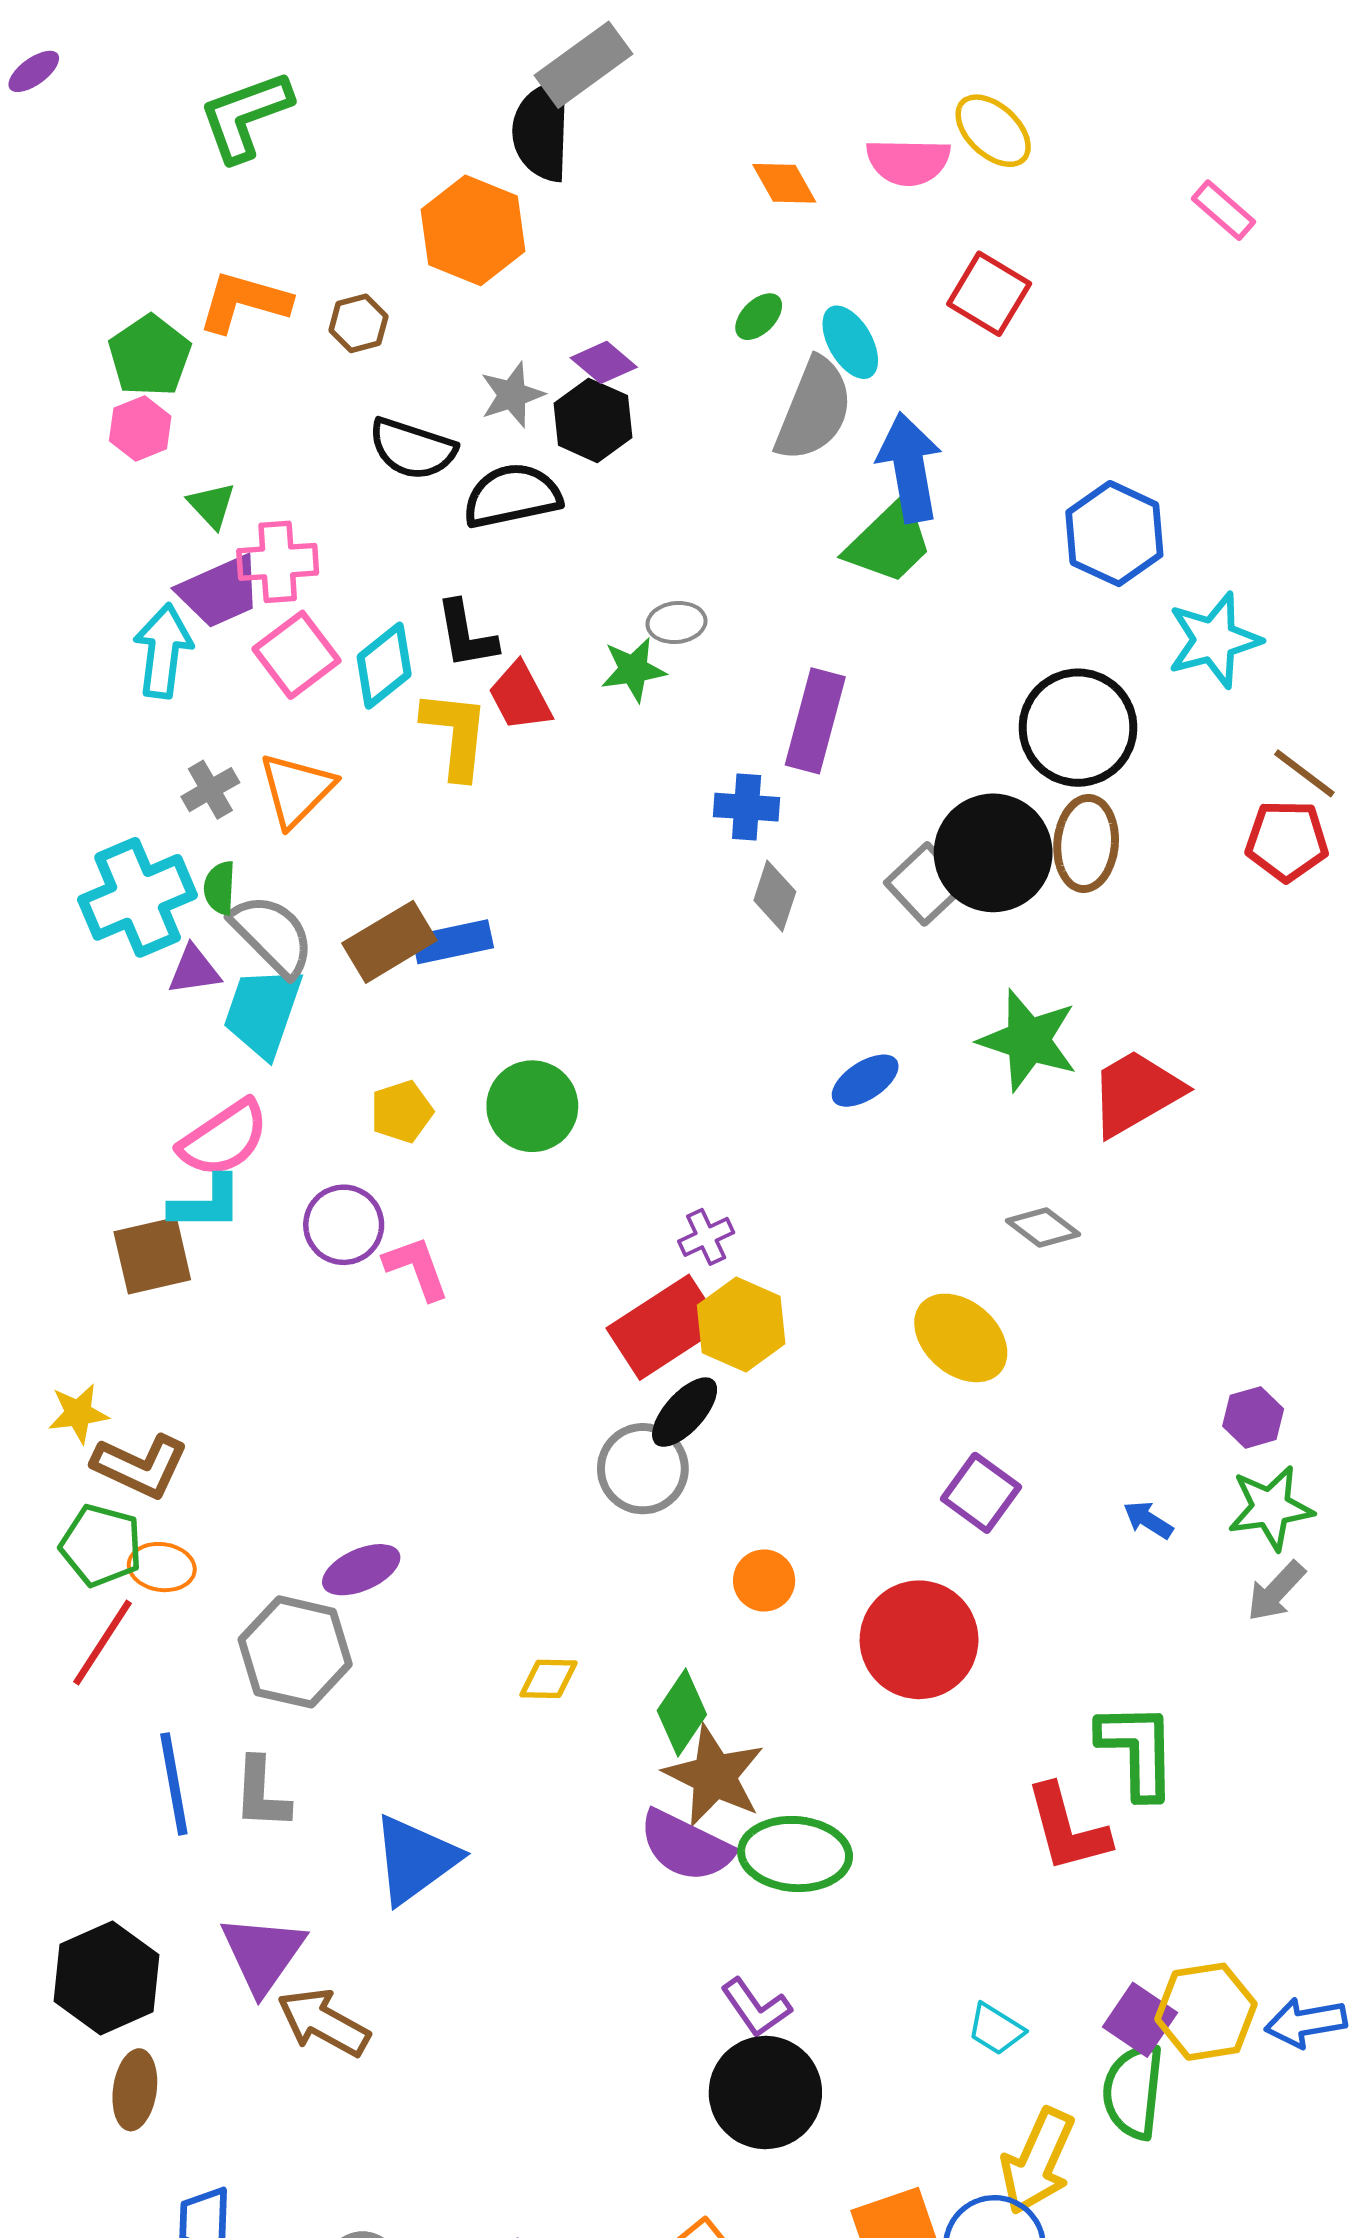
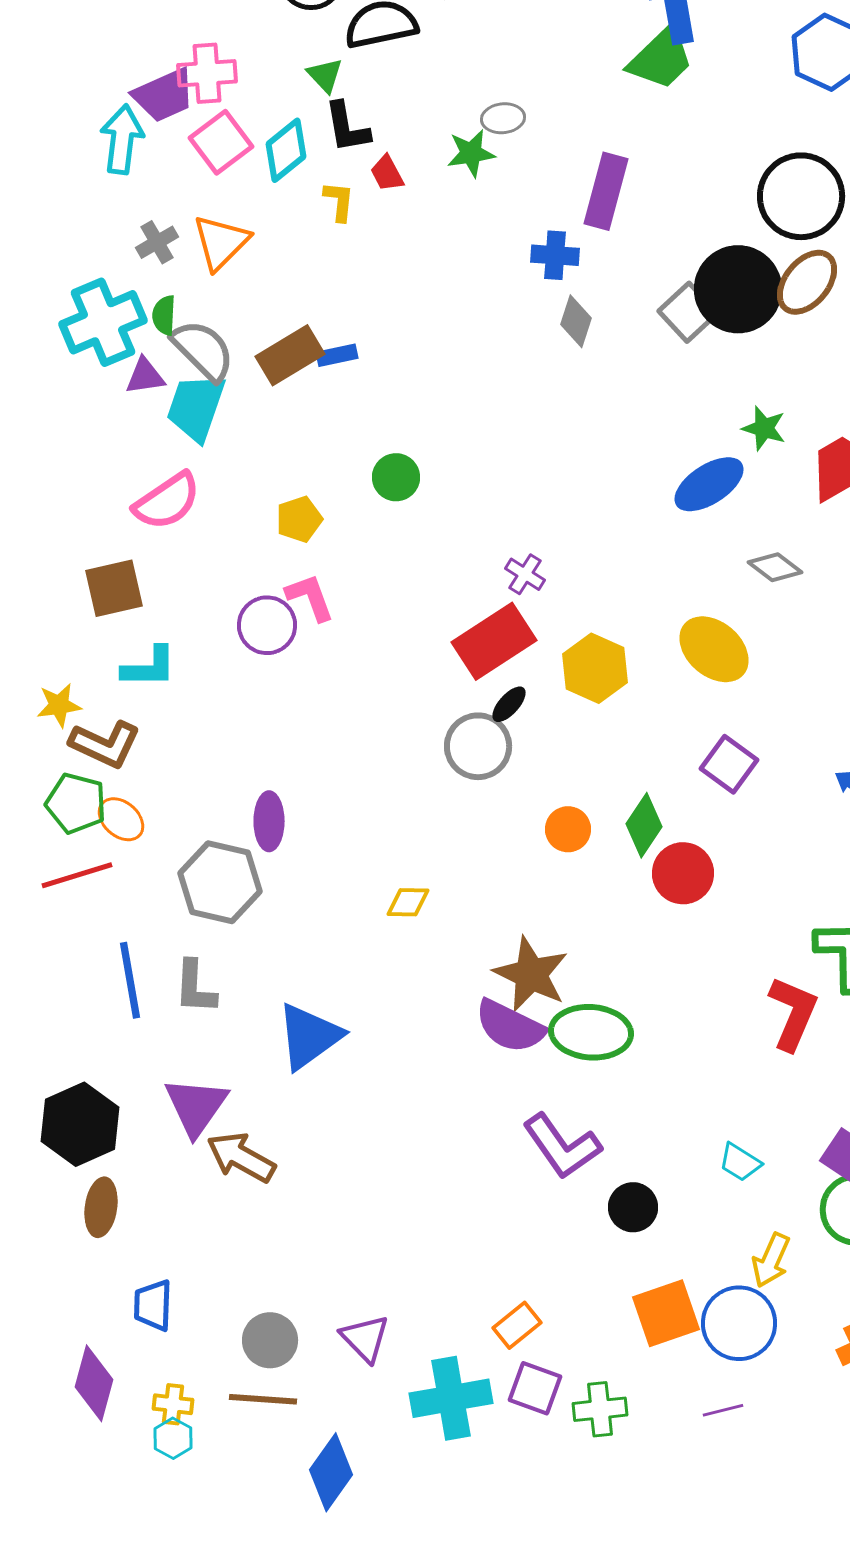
green triangle: (212, 505) -> (325, 75), moved
red trapezoid: (520, 697) -> (387, 173), size x0.7
yellow L-shape: (456, 734) -> (339, 201), size x0.6
brown ellipse: (1086, 843) -> (807, 282), turned 34
blue rectangle: (453, 942) -> (337, 355), size x0.7
green star: (1028, 1040) -> (764, 428), size x0.6
blue ellipse: (865, 1081) -> (709, 484), moved, size x1.4
green circle: (532, 1106) -> (396, 477), size x0.7
yellow pentagon: (402, 1112) -> (299, 519), moved
cyan L-shape: (206, 1203) -> (149, 667), moved
purple circle: (344, 1225) -> (267, 625), moved
purple cross: (706, 1237) -> (525, 574), turned -33
yellow hexagon: (741, 1324) -> (595, 668), moved
black ellipse: (685, 1412) -> (509, 704), size x0.7
orange ellipse: (162, 1567) -> (121, 819), turned 33
purple ellipse: (361, 1570) -> (269, 821), turned -66
red circle: (919, 1640) -> (683, 873), size x0.7
red line: (102, 1642) -> (77, 875), turned 40
green diamond: (682, 1713) -> (644, 825), moved
red L-shape: (1067, 1828) -> (793, 1013), turned -142
purple L-shape: (756, 2008) -> (562, 1146), size x1.5
black circle: (765, 2093) -> (633, 1207), moved, size x0.6
yellow arrow: (1038, 2161) -> (771, 1260), size x0.7

